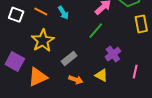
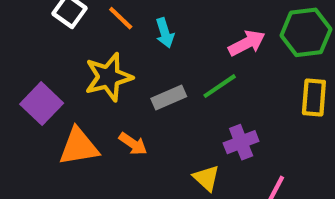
gray rectangle: (69, 58) -> (169, 98), moved
orange arrow: (76, 80) -> (133, 144), moved

